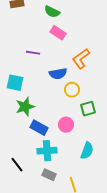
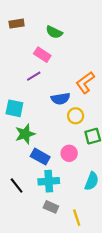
pink rectangle: (58, 33) -> (42, 55), moved
purple line: (33, 53) -> (34, 76), turned -40
black line: (17, 165) -> (17, 185), moved

